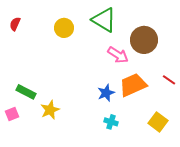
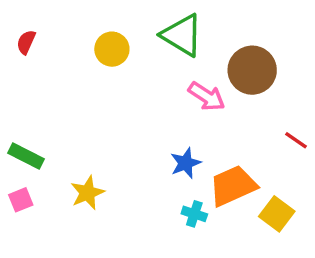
orange trapezoid: (133, 85) -> (233, 186), moved
green rectangle: (26, 92) -> (26, 156), moved

